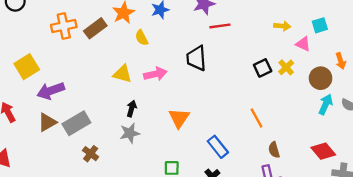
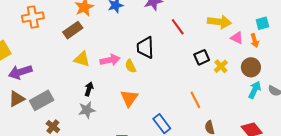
cyan square: (320, 25) -> (262, 23), moved
red line: (220, 26) -> (178, 27), moved, turned 60
yellow arrow: (282, 26) -> (219, 22), size x1.6
brown rectangle: (95, 28) -> (73, 30), moved
yellow semicircle: (142, 38) -> (130, 66), moved
orange arrow: (341, 61) -> (255, 41), moved
yellow cross: (286, 67) -> (221, 66), moved

